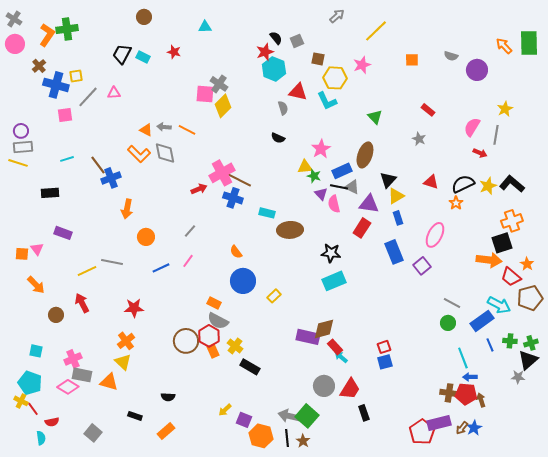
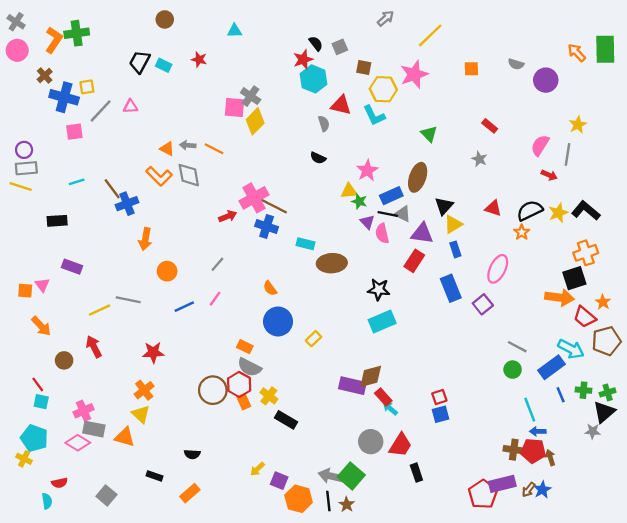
pink star: (362, 65) -> (414, 74), size x1.4
red line: (33, 409) -> (38, 384), moved

